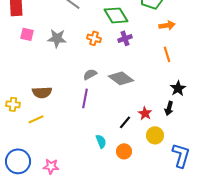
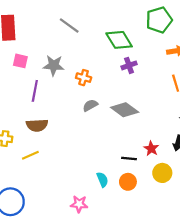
orange cross: (94, 38) -> (84, 78), moved
purple line: (85, 98) -> (35, 91), moved
black line: (125, 122) -> (129, 159), turned 56
orange circle: (124, 151) -> (128, 182), moved
pink star: (51, 166) -> (79, 204), moved

